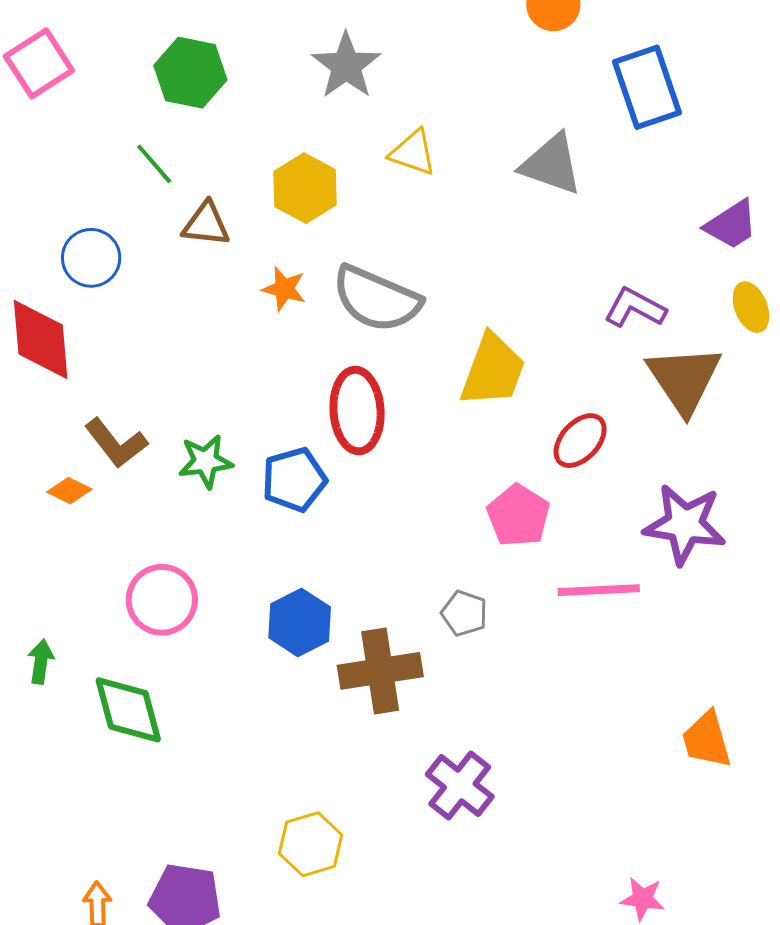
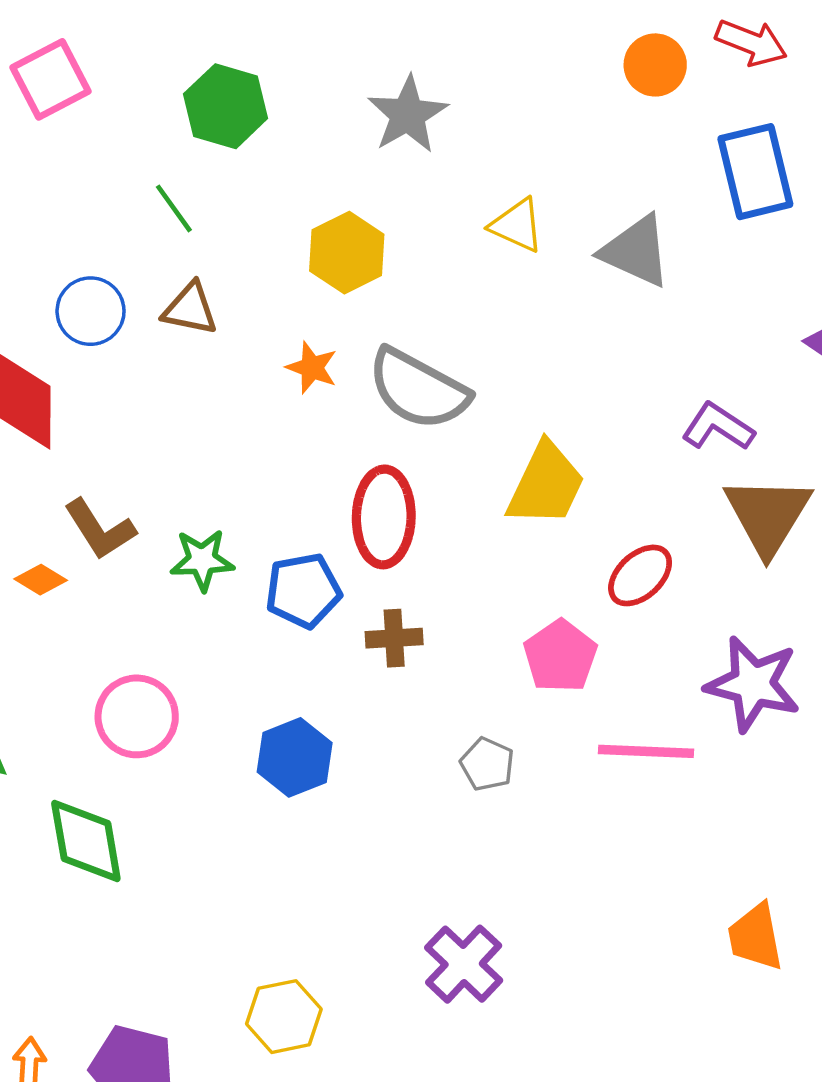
yellow triangle: (413, 153) -> (517, 225), moved
brown triangle: (206, 224) -> (190, 309), moved
brown cross: (380, 671) -> (394, 638), moved, size x0.6

